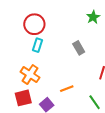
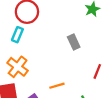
cyan rectangle: (37, 45) -> (17, 35), moved

